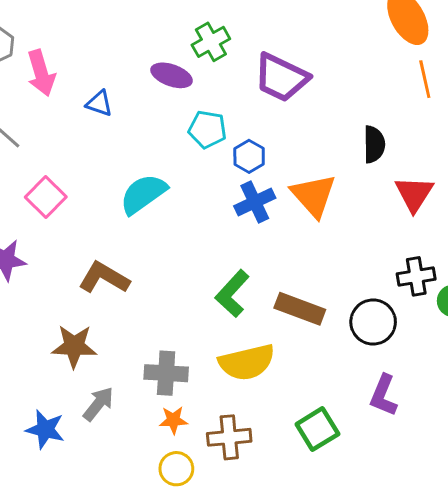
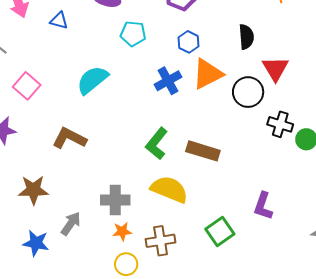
blue hexagon: (249, 156) -> (189, 42), moved
orange triangle: (314, 195) -> (208, 74), turned 48
black cross: (416, 276) -> (280, 124), turned 30
black circle: (373, 322) -> (248, 92), moved
brown star: (74, 346) -> (33, 190), moved
yellow semicircle: (247, 362) -> (169, 189), turned -141

